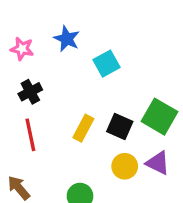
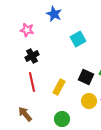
blue star: (67, 39) -> (54, 14), moved
yellow rectangle: (83, 128) -> (59, 87), moved

